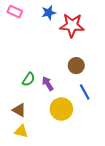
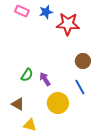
pink rectangle: (15, 12) -> (22, 11), moved
brown circle: (76, 66) -> (83, 61), moved
yellow triangle: (21, 131) -> (30, 125), moved

